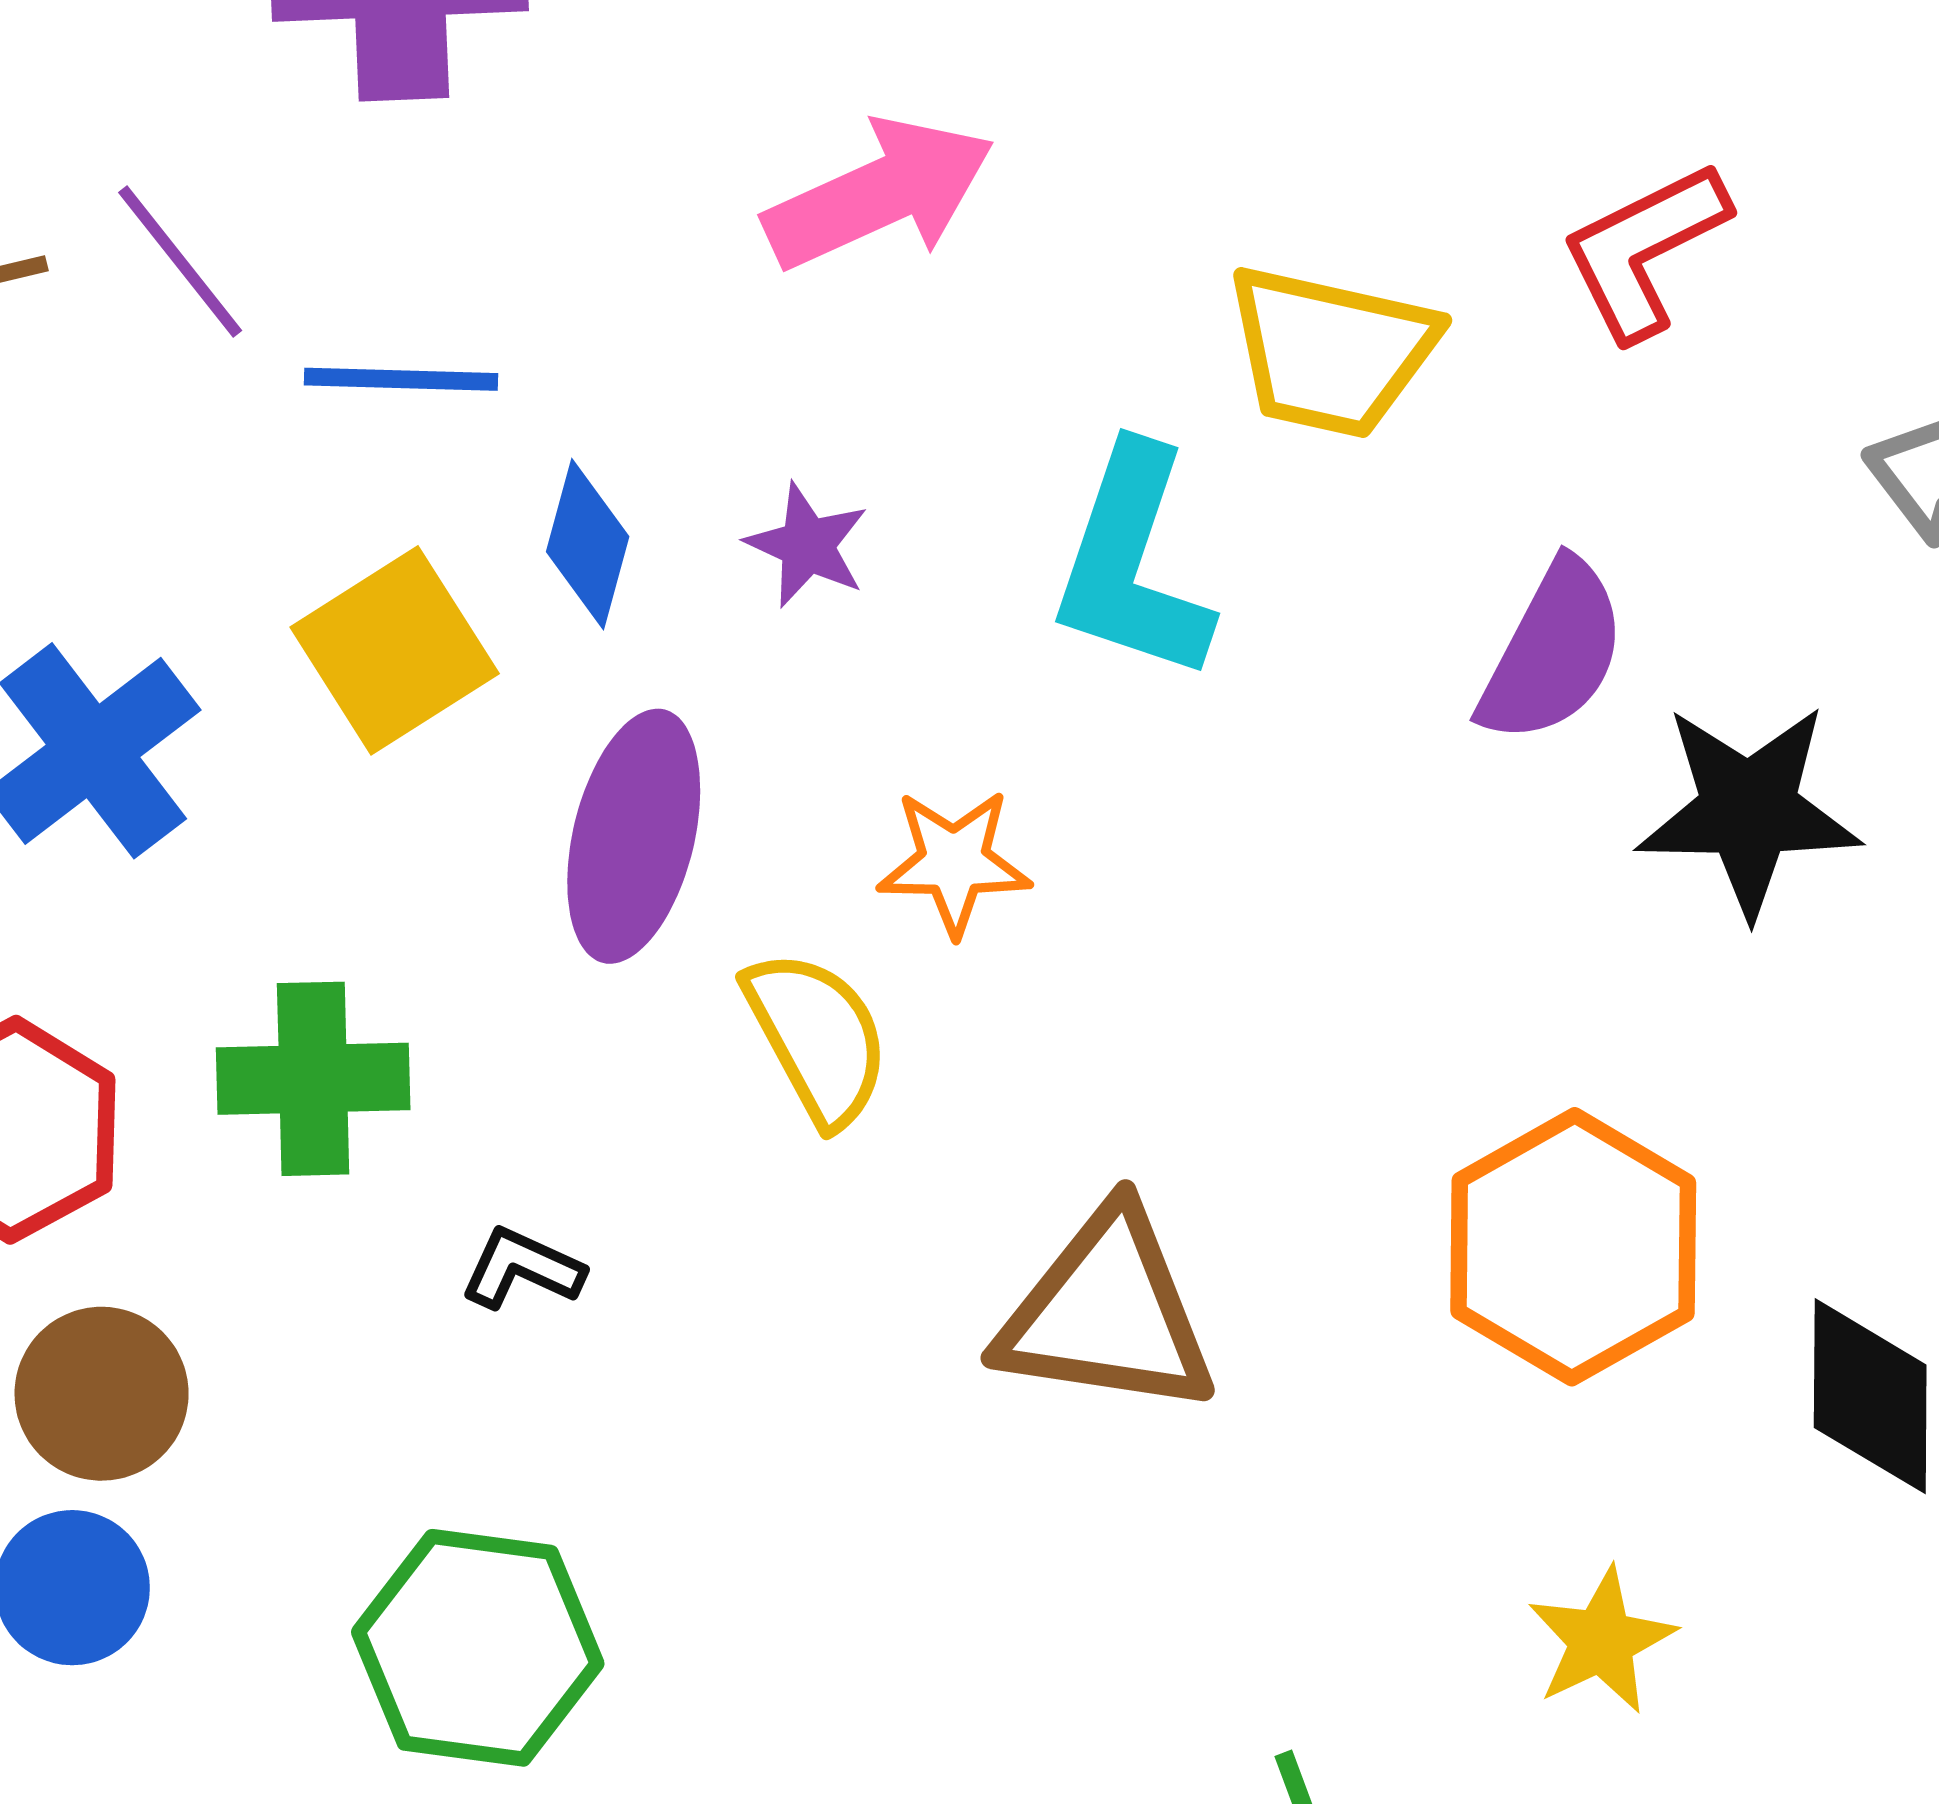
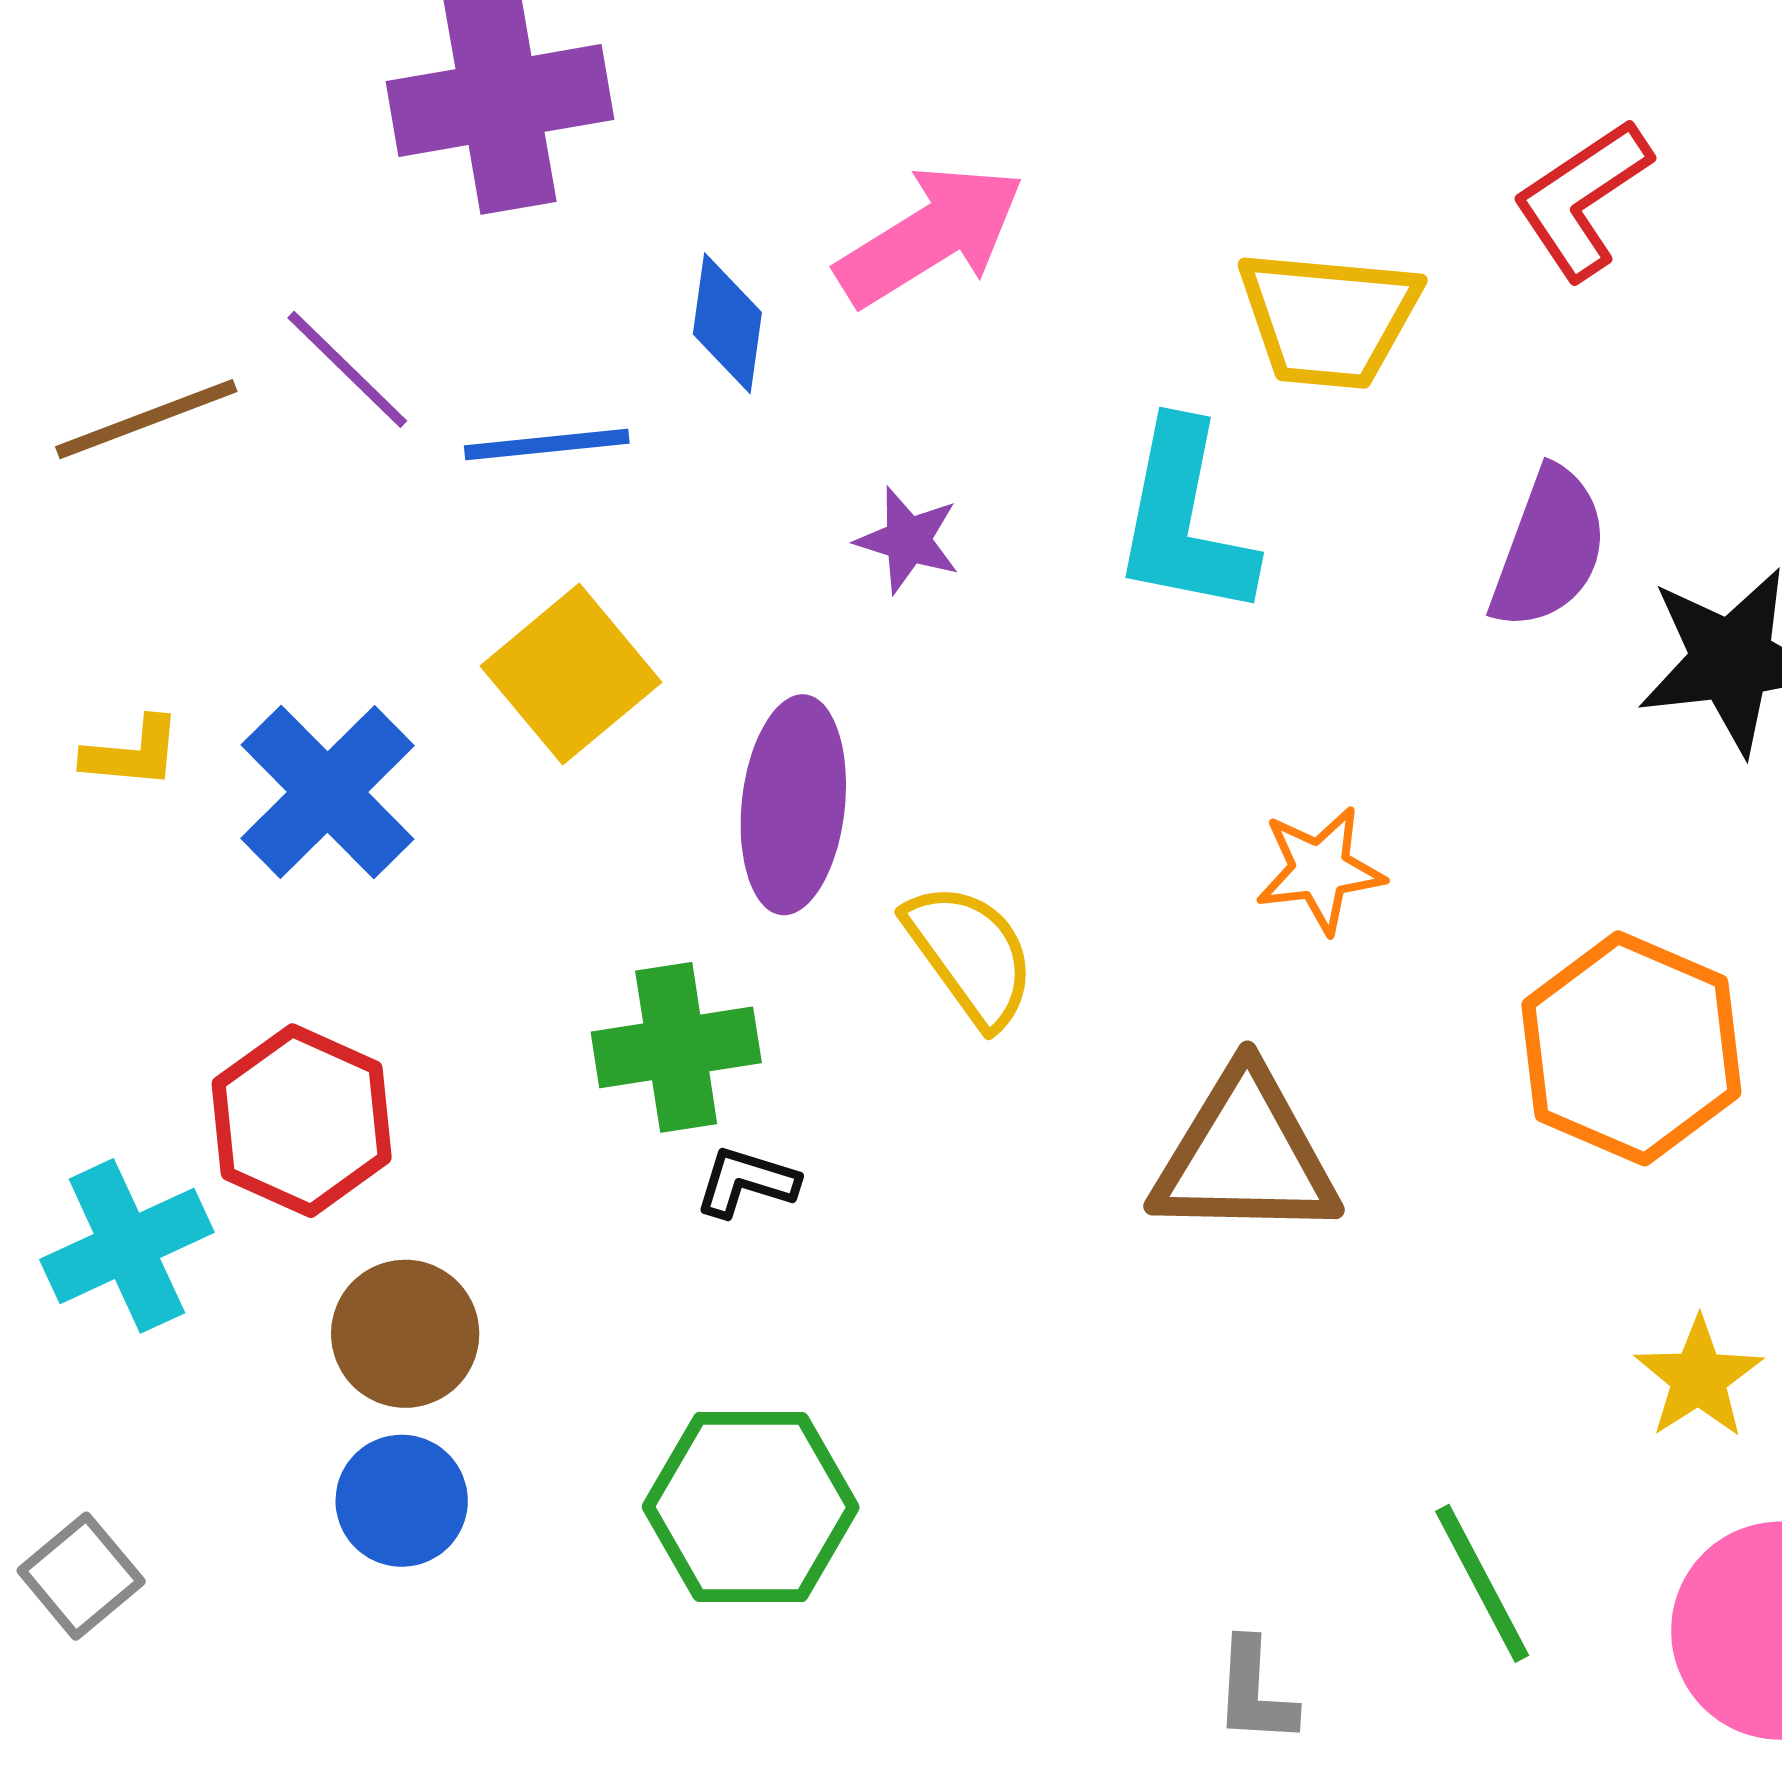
blue diamond: (588, 544) -> (727, 323), moved
orange star: (954, 862) -> (1320, 870), moved
green cross: (313, 1079) -> (676, 1047), moved

